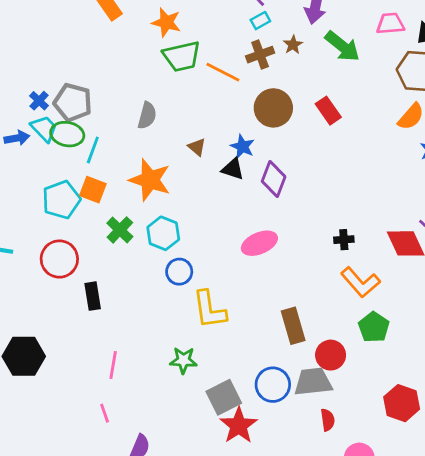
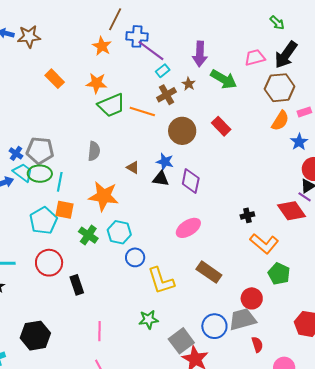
brown rectangle: (293, 326) -> (209, 272), moved, turned -30

